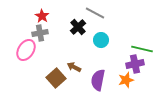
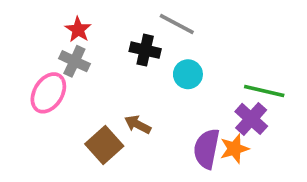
black cross: (78, 27) -> (145, 50), turned -35
gray cross: (40, 33) -> (74, 61), turned 35
purple cross: (135, 64) -> (251, 119), turned -36
purple semicircle: (98, 80) -> (207, 149), moved

